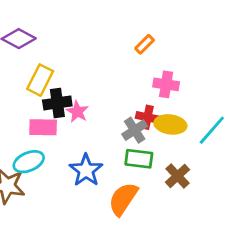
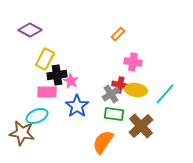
blue star: (86, 170) -> (77, 106), moved
brown cross: (178, 176) -> (141, 126), size x1.4

